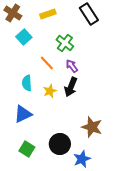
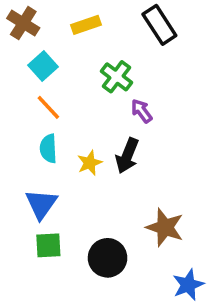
orange line: (47, 63) -> (48, 107), moved
purple arrow: (72, 66) -> (142, 111), moved
blue triangle: (23, 114) -> (41, 204), turned -30
green square: (27, 149) -> (48, 245), moved, turned -35
blue star: (82, 159) -> (188, 285), moved

